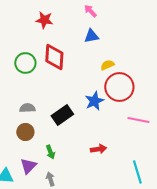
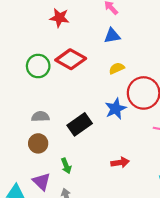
red diamond: (54, 57) -> (71, 59), turned -64
yellow semicircle: (107, 65) -> (117, 68), moved
purple triangle: (28, 166) -> (42, 182), turned -30

